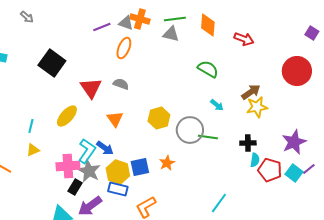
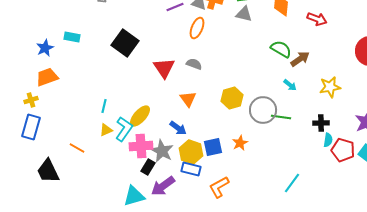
brown arrow: (251, 92) -> (300, 59), moved
yellow ellipse: (67, 116) -> (140, 116), moved
cyan L-shape: (87, 151) -> (124, 129), moved

